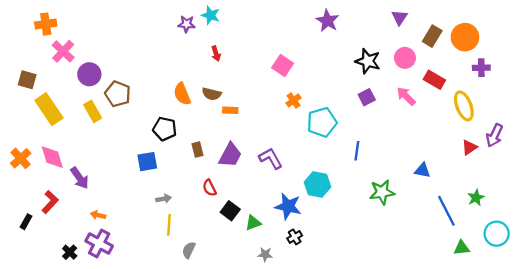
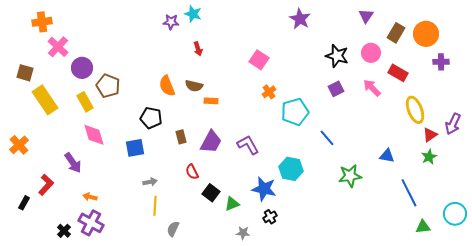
yellow ellipse: (464, 106) -> (415, 110), moved
blue line: (357, 151) -> (327, 138), turned -48
pink diamond: (52, 157) -> (94, 135), moved
green star: (476, 198) -> (429, 157), moved

